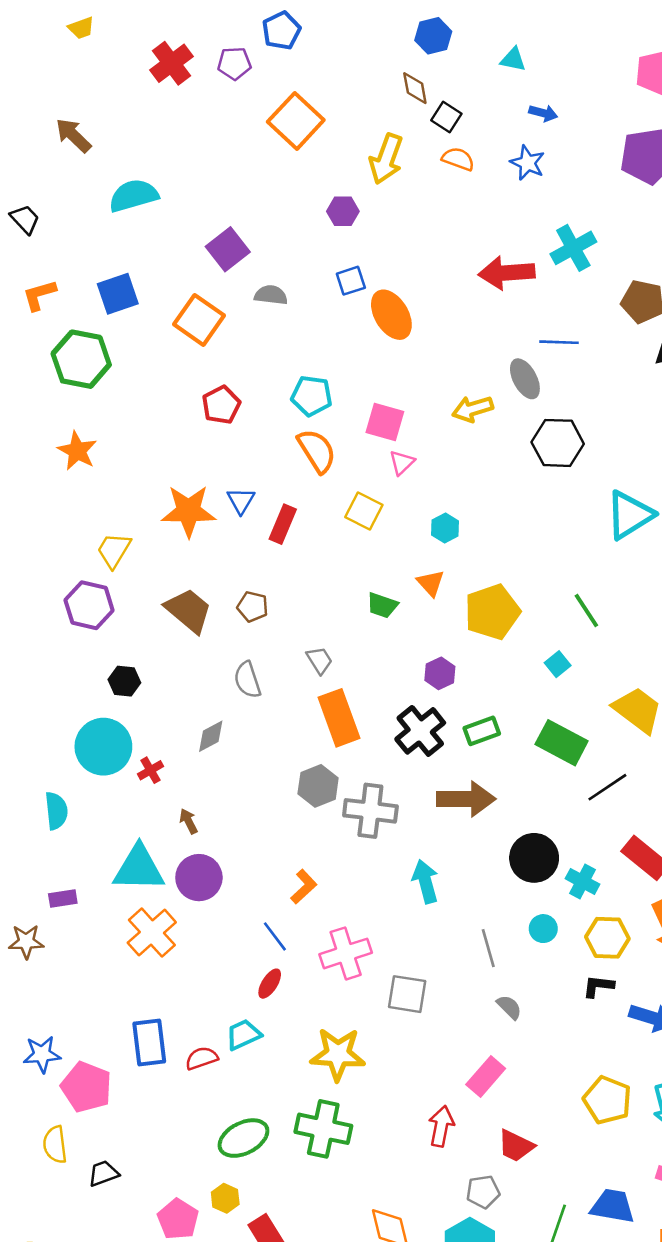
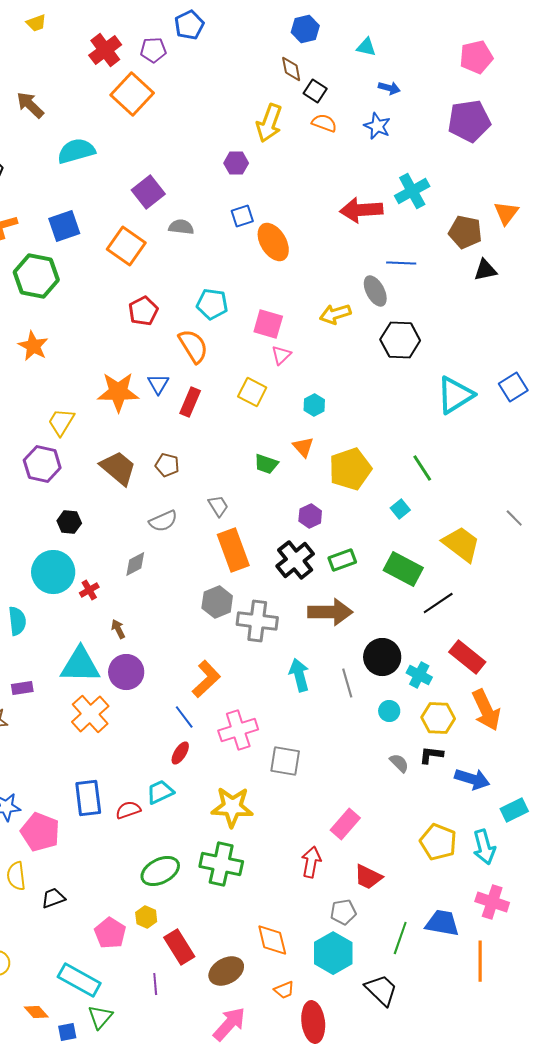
orange square: (296, 121) -> (132, 94), moved
orange semicircle: (317, 451) -> (193, 346), moved
gray semicircle: (247, 680) -> (163, 521), turned -96
orange L-shape: (304, 887) -> (206, 679), size x1.4
gray line: (488, 948) -> (347, 683), moved
gray semicircle: (509, 1007) -> (399, 763), moved

